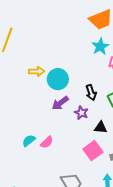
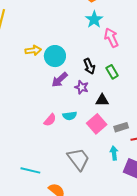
cyan semicircle: (29, 141) -> (70, 116), moved, turned -144

